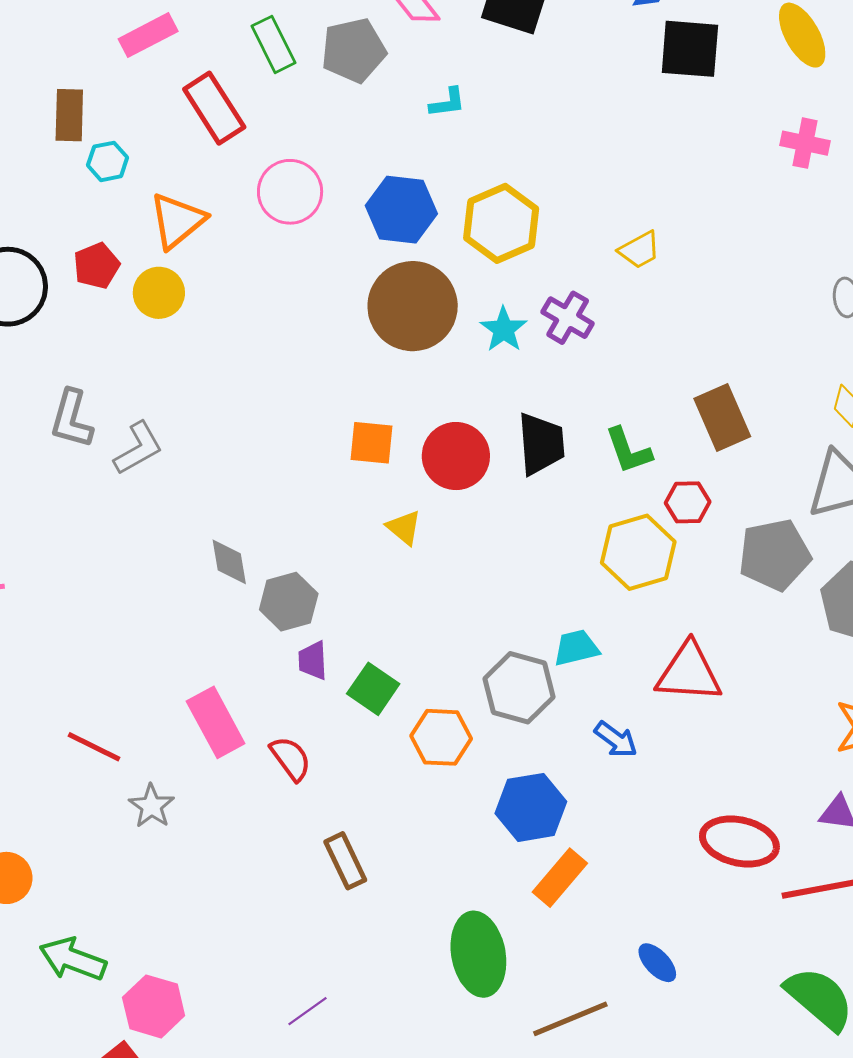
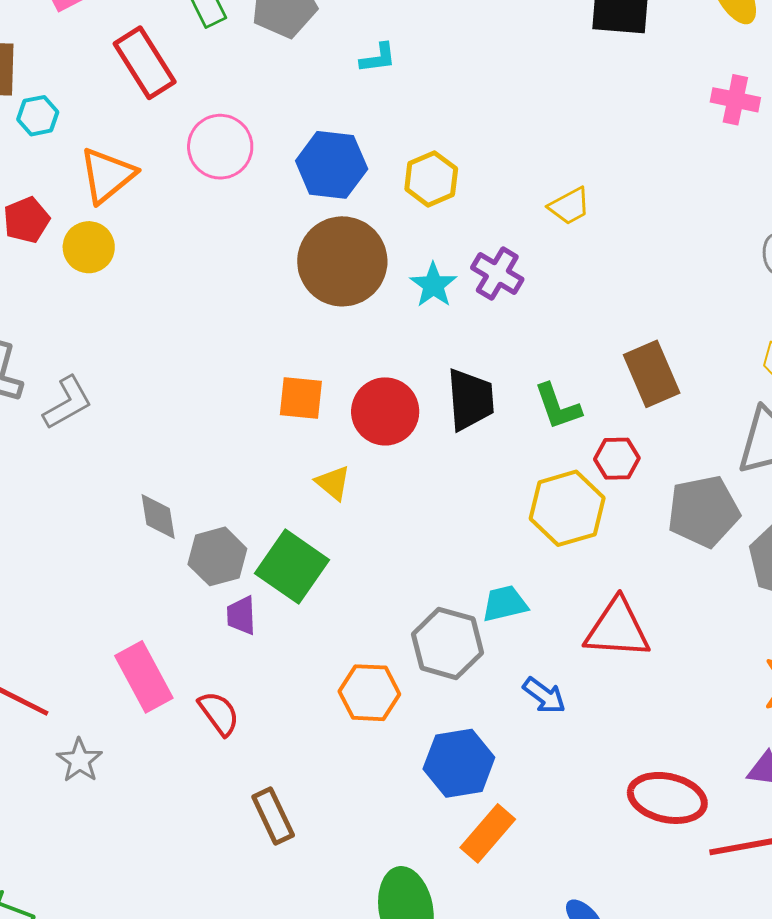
yellow hexagon: (501, 223) -> (431, 179), size x0.7
green square: (373, 689) -> (292, 567), moved, size x1.4

